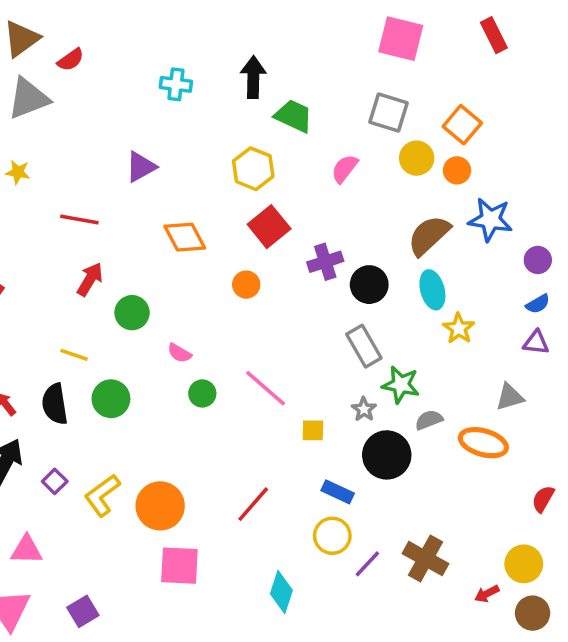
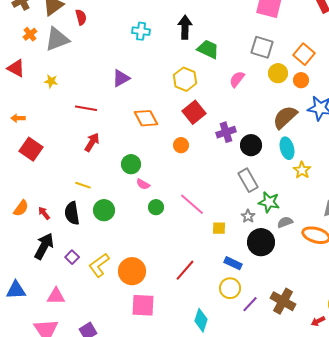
red semicircle: (71, 60) -> (81, 17), turned -70
green circle: (132, 313) -> (131, 164), moved

